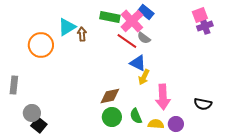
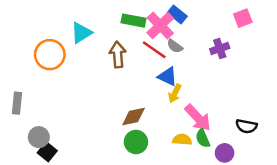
purple cross: (205, 26) -> (220, 49), moved
brown arrow: (82, 34) -> (118, 55), moved, size x1.5
pink arrow: (163, 97) -> (198, 118), turned -40
green semicircle: (136, 116) -> (203, 138), moved
yellow semicircle: (156, 124) -> (182, 140), moved
purple circle: (176, 124) -> (225, 153), moved

